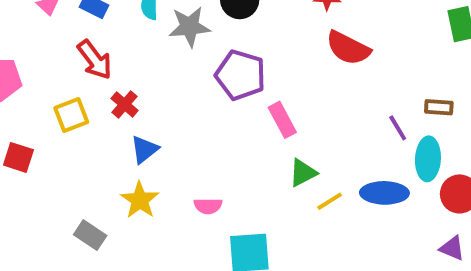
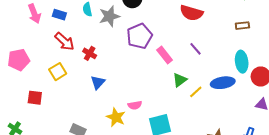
purple pentagon: (241, 75) -> (139, 36), turned -30
red cross: (125, 104) -> (90, 53), moved
brown rectangle: (439, 107) -> (242, 26), moved
purple line: (398, 128) -> (196, 49), moved
yellow star: (140, 200) -> (116, 117), moved

